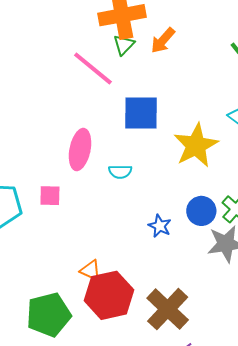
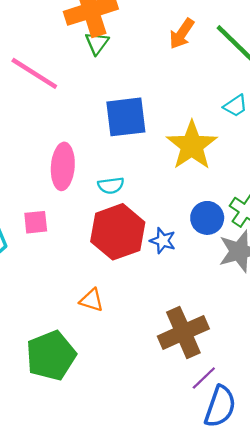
orange arrow: (163, 40) -> (182, 34), moved
pink line: (93, 69) -> (34, 73), moved
red hexagon: (109, 295) -> (118, 232), moved
brown cross: (168, 309) -> (183, 332), turned 30

